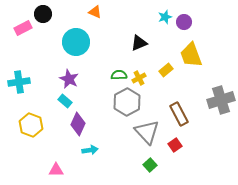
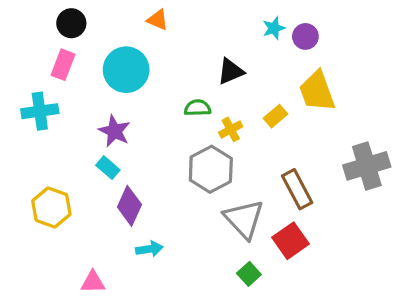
pink rectangle: (23, 28) -> (63, 65), moved, turned -42
green semicircle: (119, 75) -> (198, 108), moved
cyan cross: (19, 82) -> (40, 111), moved
red square: (175, 145) -> (290, 241), size x1.5

